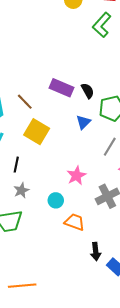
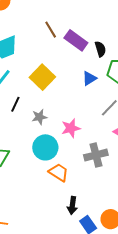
brown line: (25, 102) -> (51, 30), moved
gray star: (21, 190) -> (39, 117), moved
cyan circle: (56, 200) -> (45, 147), size x1.6

